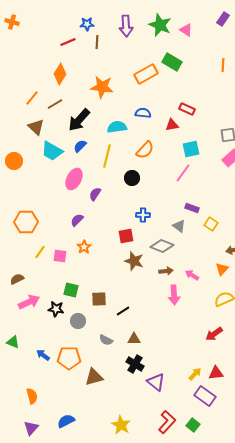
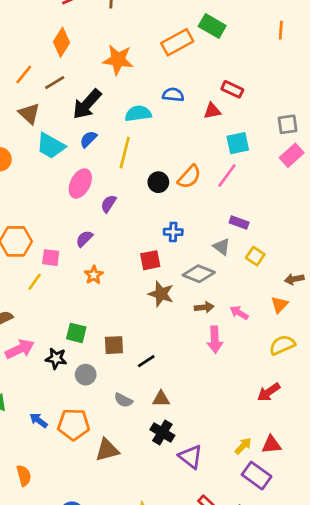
orange semicircle: (145, 150) -> (189, 177), moved
yellow square: (211, 224) -> (255, 256), moved
pink square: (60, 256) -> (51, 258), moved

